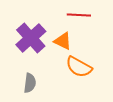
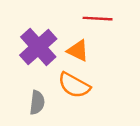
orange semicircle: (79, 67) -> (74, 85), moved

